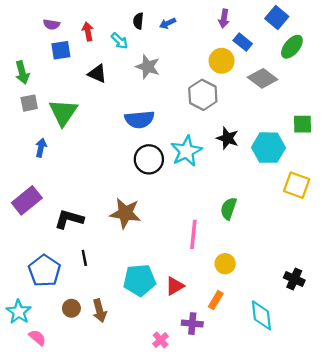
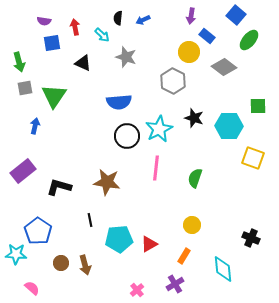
pink line: (193, 234) -> (156, 168), moved
black line: (84, 258) -> (90, 220), moved
cyan star: (19, 312) -> (16, 254), moved, turned -30
purple cross: (192, 324) -> (175, 284), moved, turned -36

